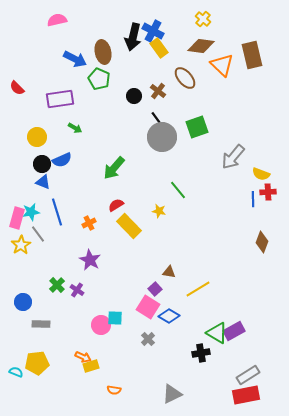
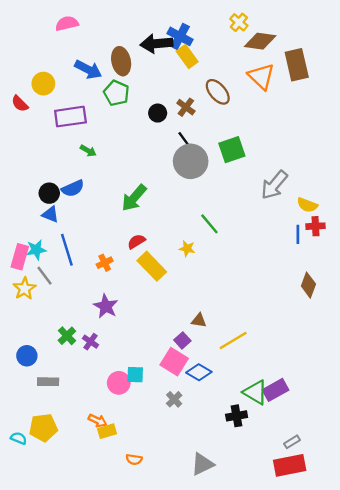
black arrow: (133, 37) -> (156, 44), turned 72
brown diamond: (201, 46) -> (260, 41), moved
yellow circle: (37, 137) -> (43, 84), moved
gray rectangle: (248, 375) -> (292, 442), size x0.6

